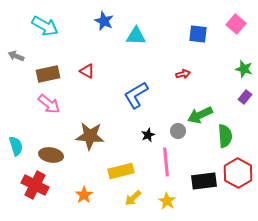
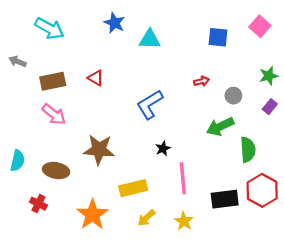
green star: (244, 69) -> (269, 76), turned -30
gray circle: (178, 131) -> (233, 96), moved
cyan semicircle: (16, 146) -> (18, 161), turned 30
red cross: (35, 185) -> (38, 204), size x0.6
orange star: (84, 195) -> (92, 215), size x1.6

